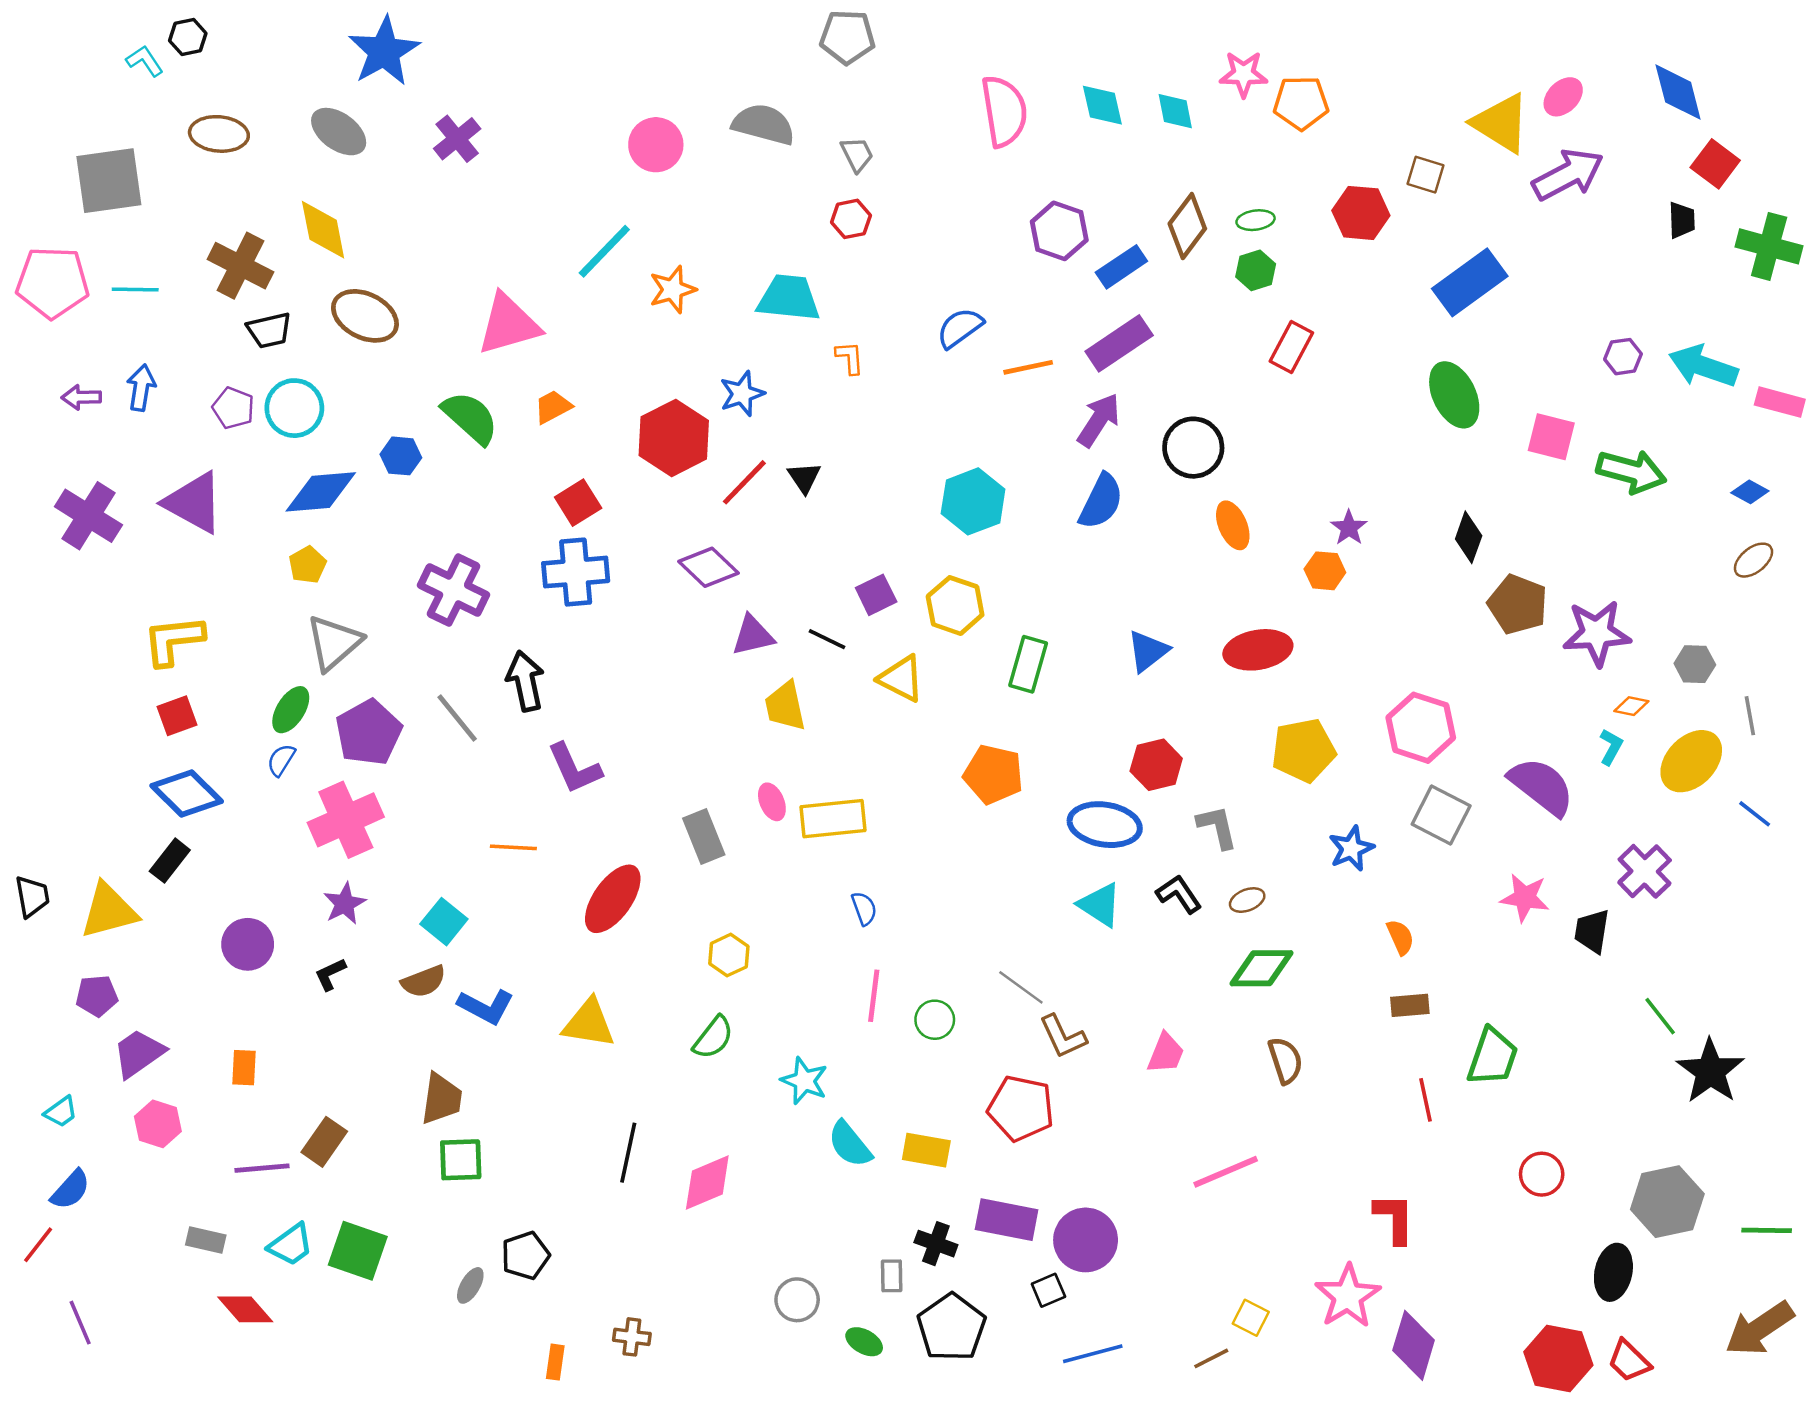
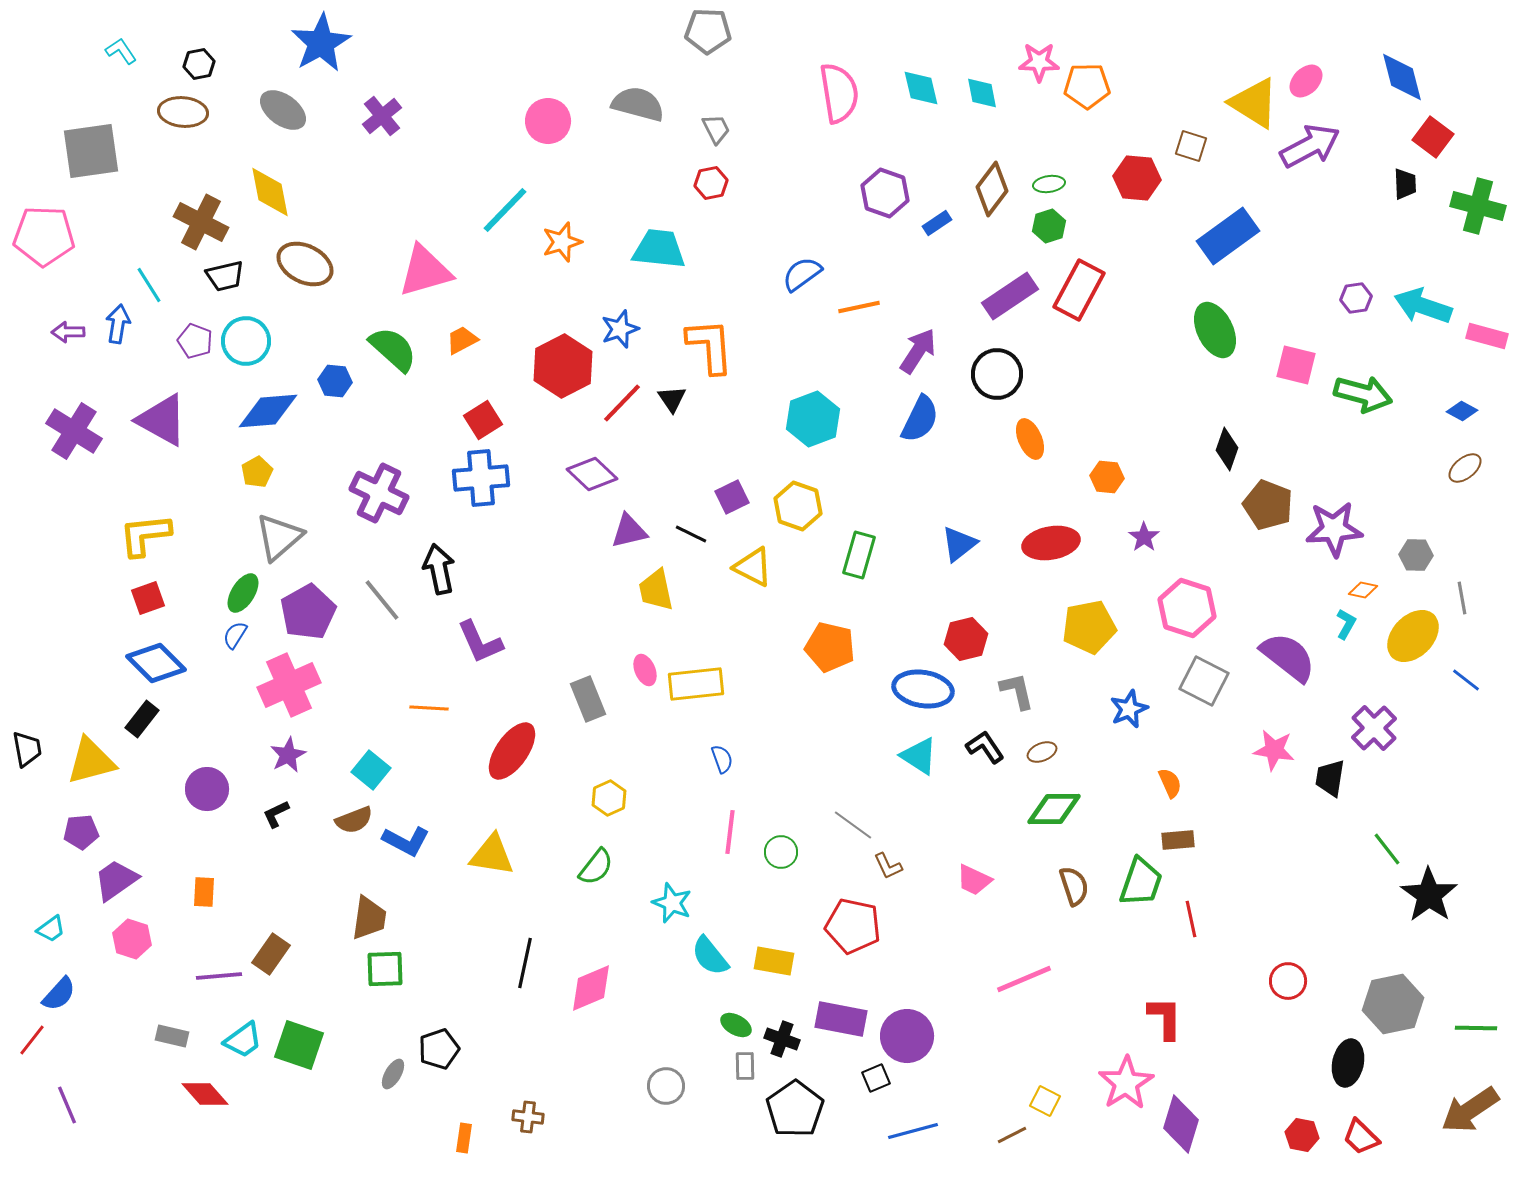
black hexagon: (188, 37) -> (199, 64), moved
blue rectangle: (1121, 267) -> (937, 223), size x0.7
cyan line: (135, 290) -> (149, 285), moved, turned 57
purple rectangle: (1119, 343) -> (1010, 296), moved
red rectangle: (1291, 347) -> (1079, 290), size x1.4
orange L-shape: (850, 358) -> (710, 346), moved, size x2.0
purple star: (1349, 528) -> (1144, 537), moved
brown L-shape: (1063, 1036) -> (888, 866), size x0.7
pink trapezoid: (1166, 1053) -> (974, 880), turned 93
green trapezoid: (1493, 1057) -> (1141, 882), moved
green ellipse: (864, 1342) -> (736, 1025), moved
red hexagon: (1558, 1358) -> (1302, 1135), size x0.6

